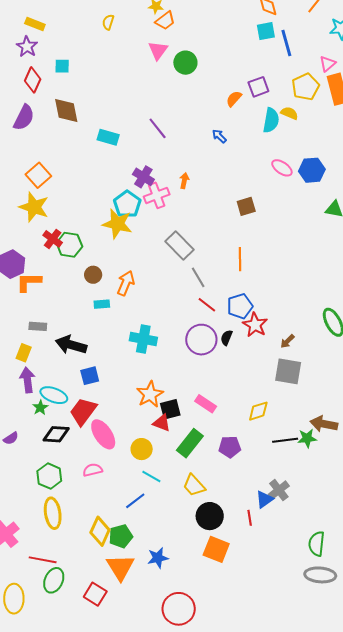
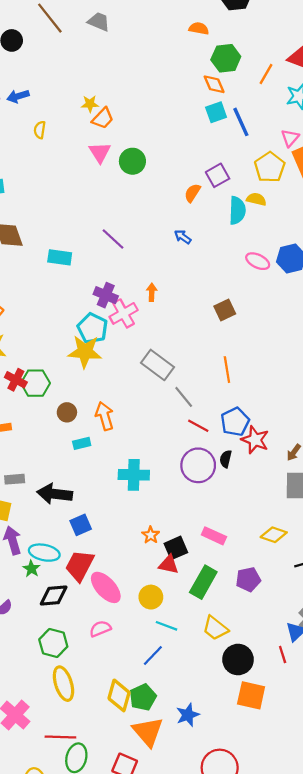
orange arrow: (126, 283) -> (105, 416), turned -30
orange star: (150, 394) -> (151, 535), size x0.6
yellow diamond: (258, 411) -> (274, 535), turned 45

